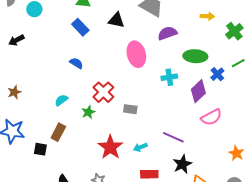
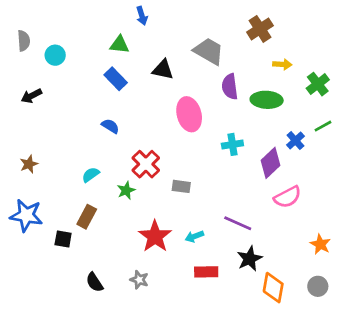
purple semicircle: (167, 33) -> (230, 87), turned -78
green ellipse: (195, 56) -> (267, 100), moved

